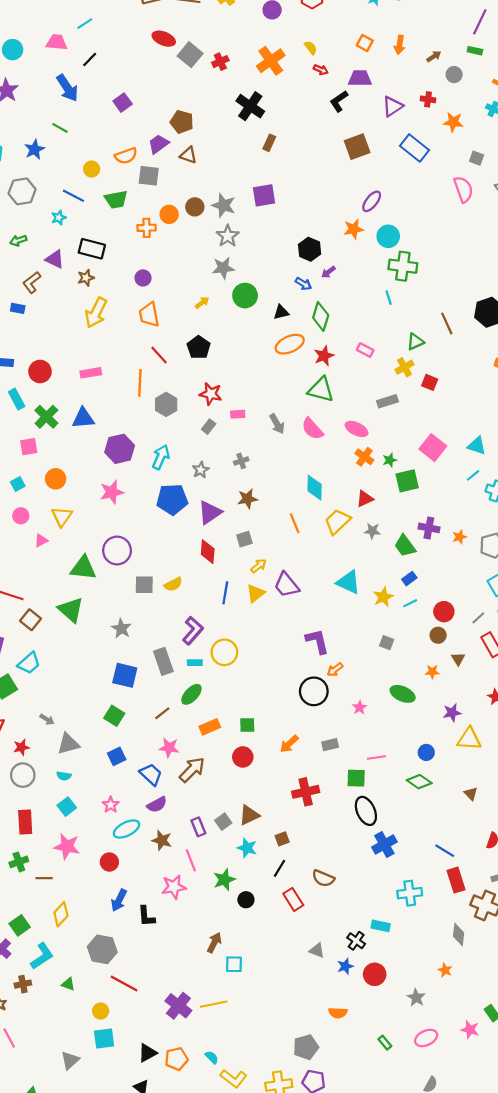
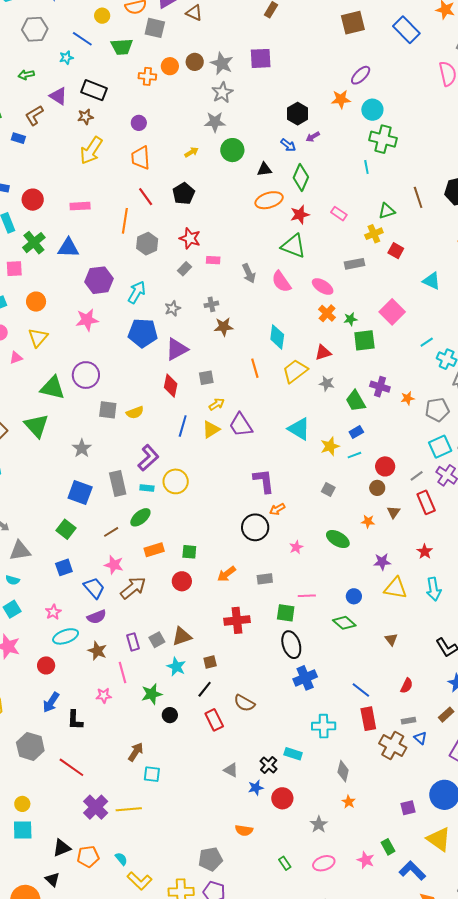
cyan triangle: (477, 446) -> (431, 281), moved
brown star: (247, 499) -> (224, 327), moved
pink star: (174, 887) -> (104, 696), size x0.7
gray diamond: (459, 935) -> (343, 771), moved
red line: (124, 983) -> (71, 767), moved

